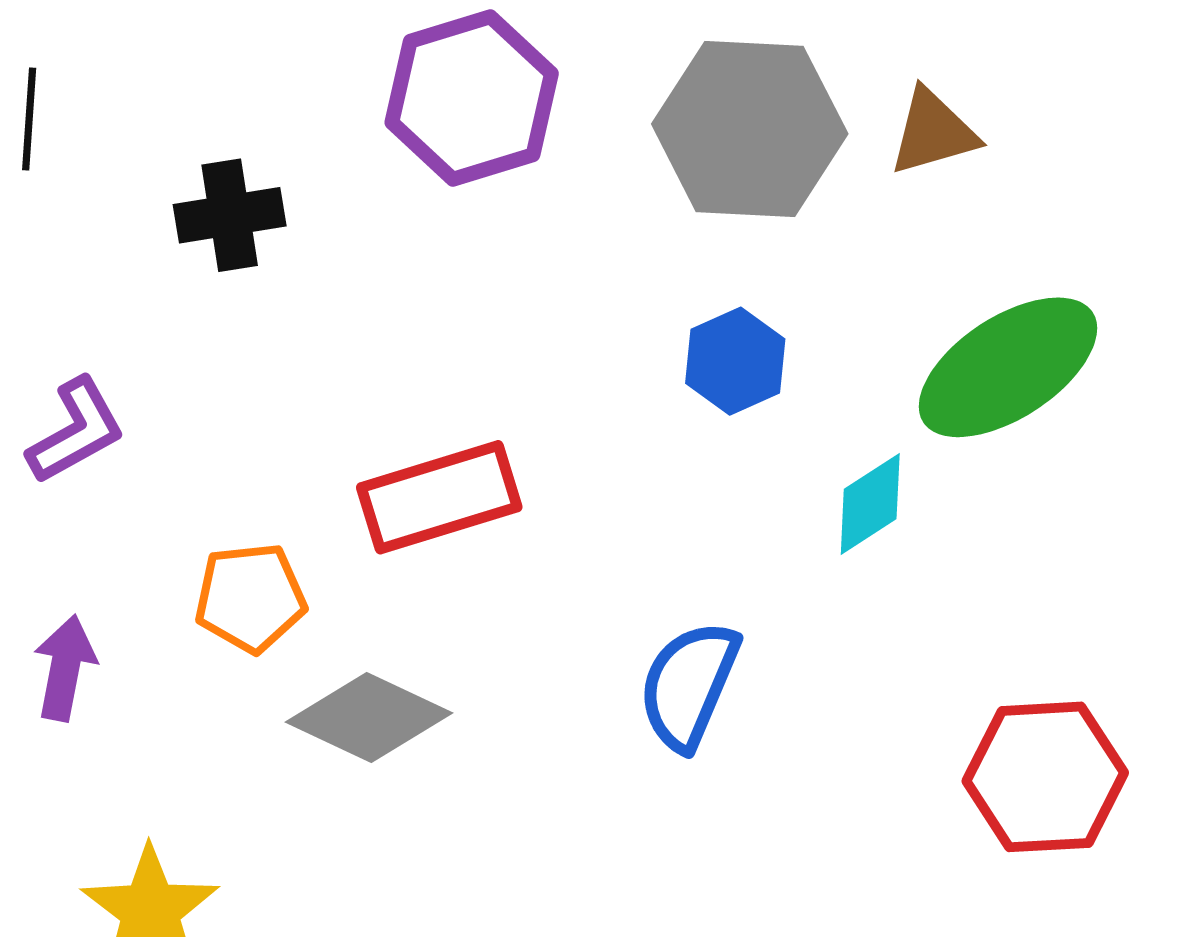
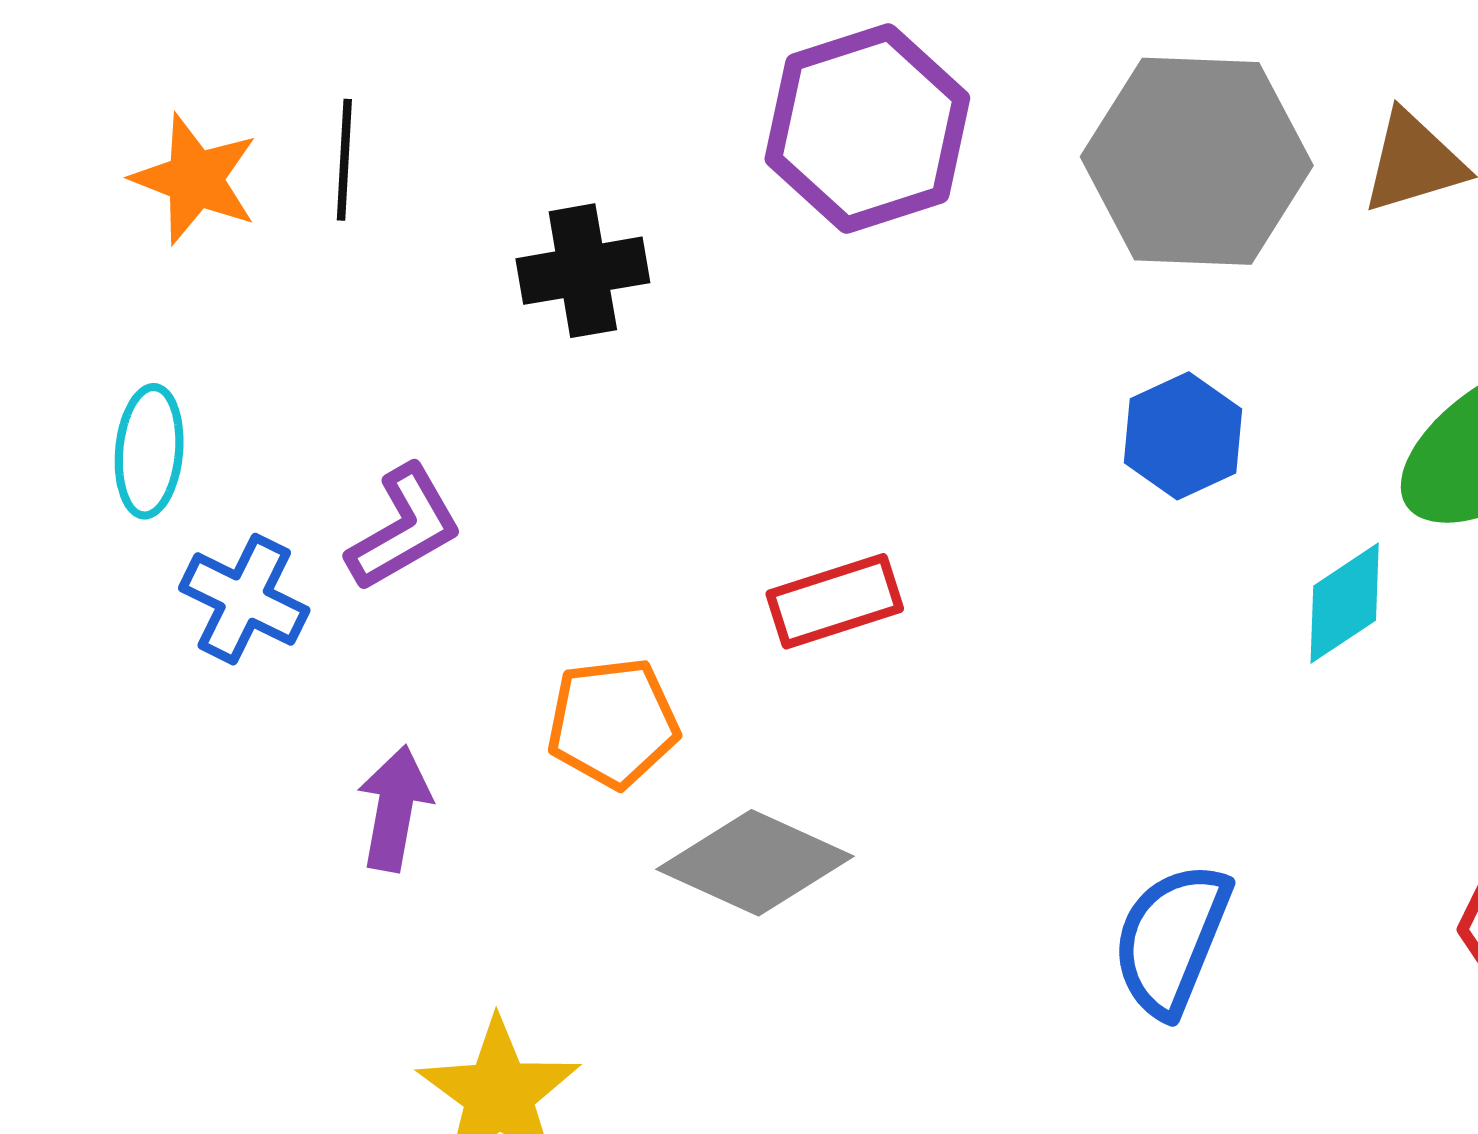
red rectangle: (439, 497) -> (835, 601), size x0.7
blue semicircle: (689, 685) -> (1171, 939), moved

